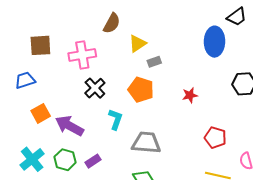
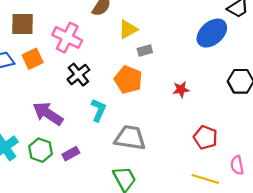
blue ellipse: (215, 42) -> (212, 33), turned 44
pink cross: (82, 55) -> (67, 38), turned 32
orange square: (41, 113) -> (33, 59), moved

